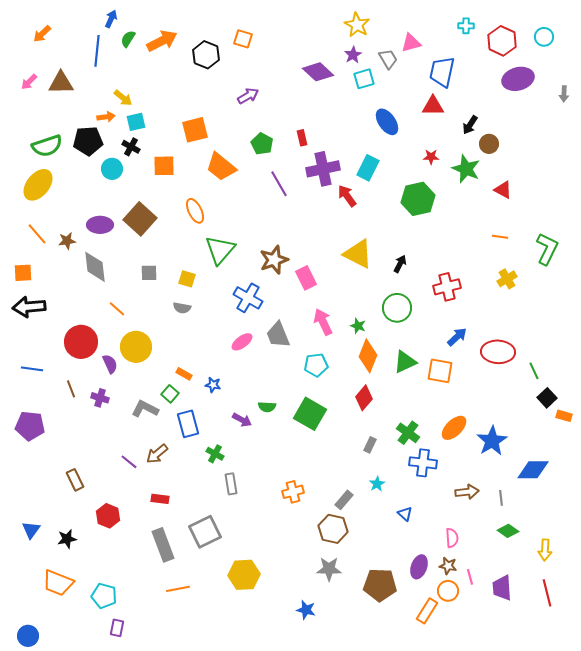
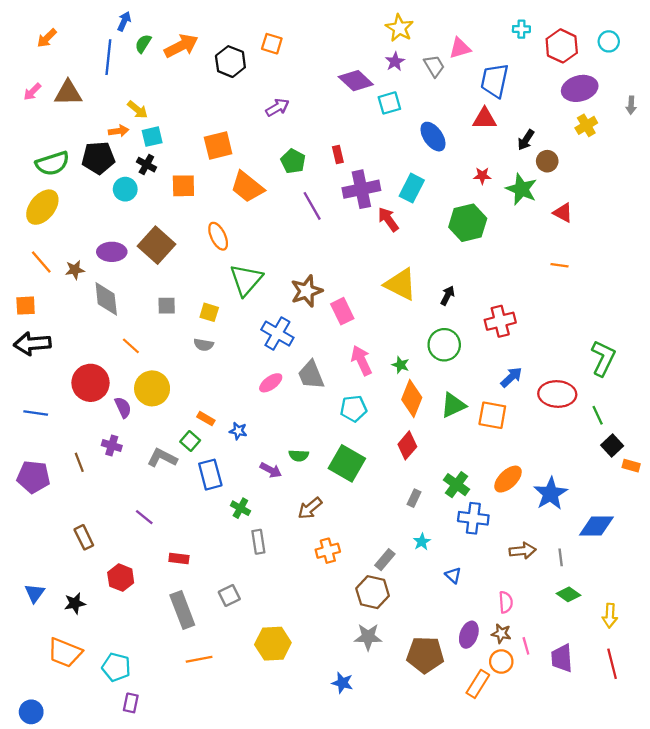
cyan square: (364, 79) -> (389, 103), moved
green L-shape: (547, 249) -> (603, 358), moved
yellow cross: (507, 279) -> (586, 125), moved
brown line: (71, 389) -> (79, 462), moved
brown arrow: (157, 454) -> (310, 508), moved
gray square: (205, 532) -> (229, 595), size x0.6

